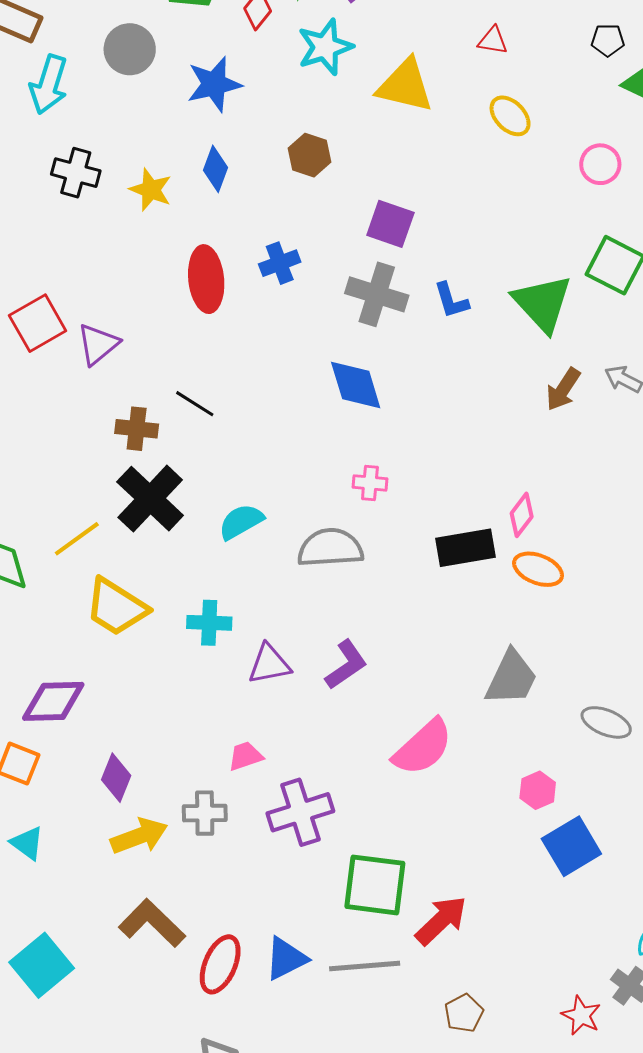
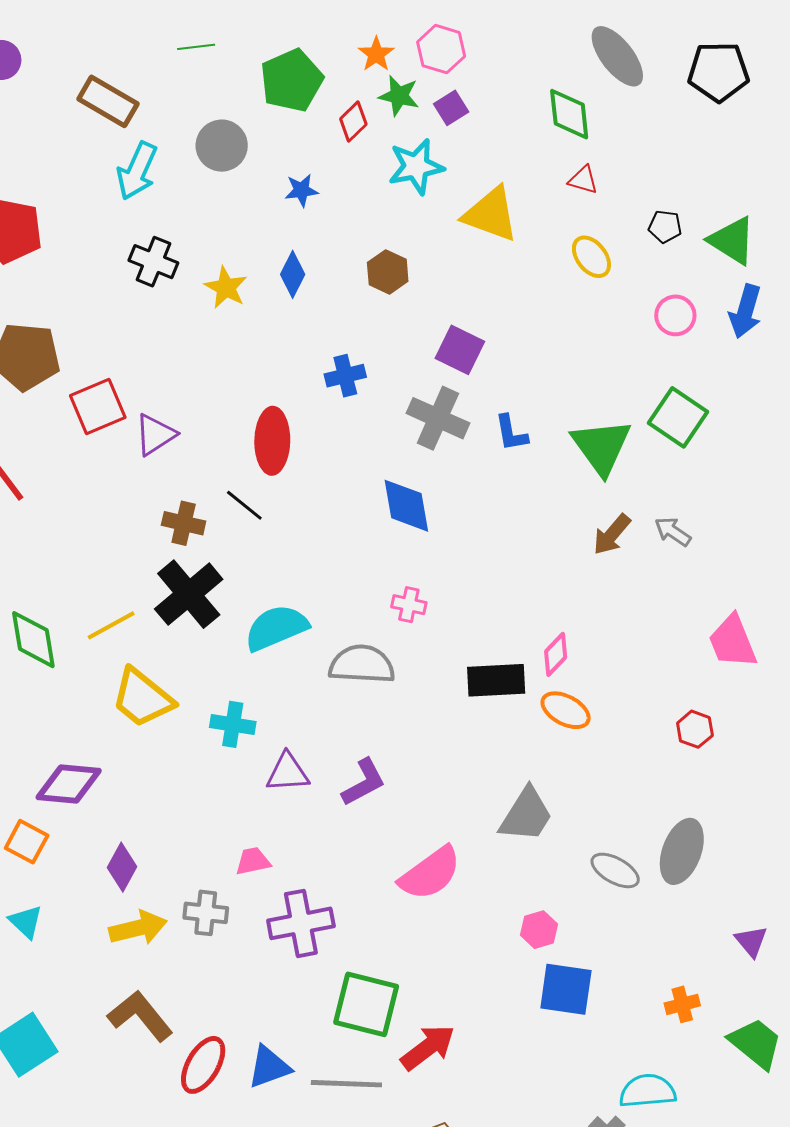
black pentagon: (608, 40) -> (665, 227), moved
blue star: (214, 84) -> (301, 190), size x0.6
red ellipse: (206, 279) -> (272, 441), moved
cyan semicircle: (241, 522) -> (276, 628), size x1.4
blue square: (571, 846) -> (566, 989), turned 32

